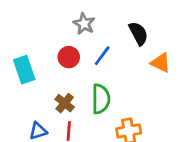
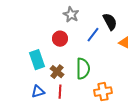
blue line: (102, 56) -> (93, 35), moved
cyan rectangle: (24, 70) -> (37, 60), moved

